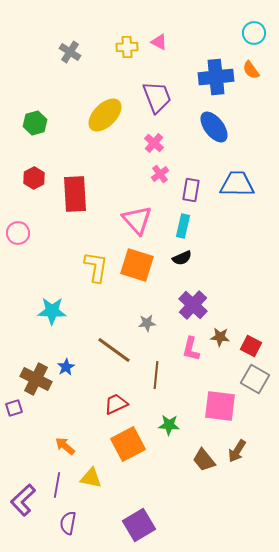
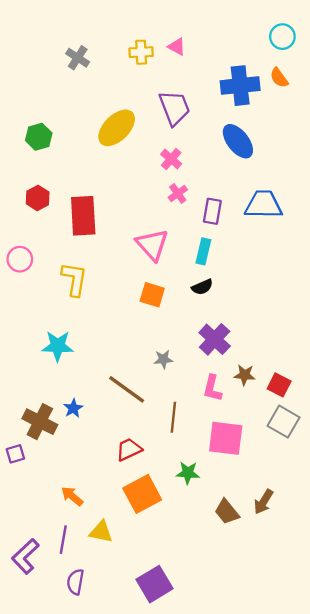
orange square: (137, 265) -> (152, 295), size x0.7
yellow L-shape: (96, 267) -> (74, 279), moved
pink square: (220, 406) -> (226, 438), moved

